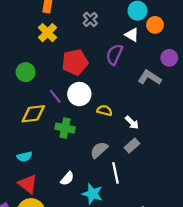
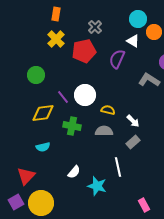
red pentagon: (75, 62) -> (84, 51), moved
gray semicircle: (99, 150) -> (104, 131), moved, turned 42
cyan semicircle: (24, 157) -> (43, 147), moved
red triangle: (28, 184) -> (26, 176), moved, turned 36

